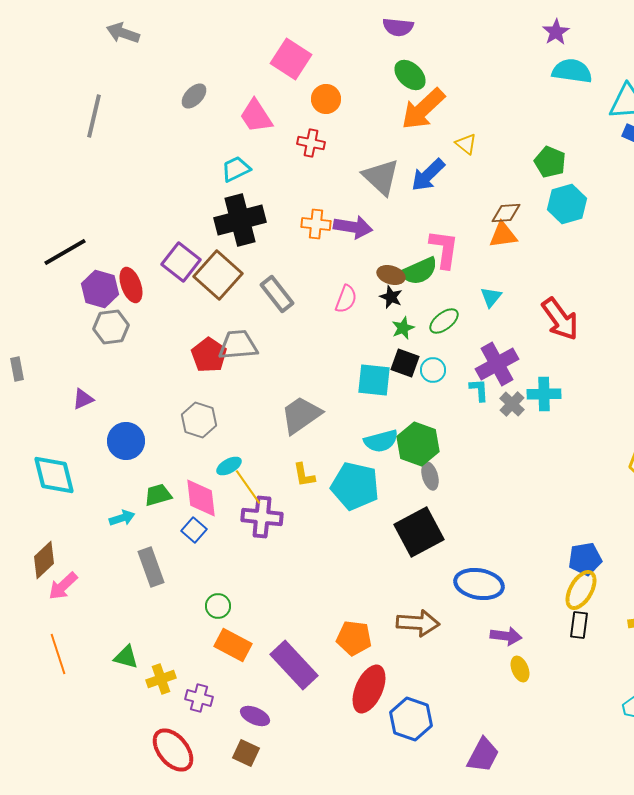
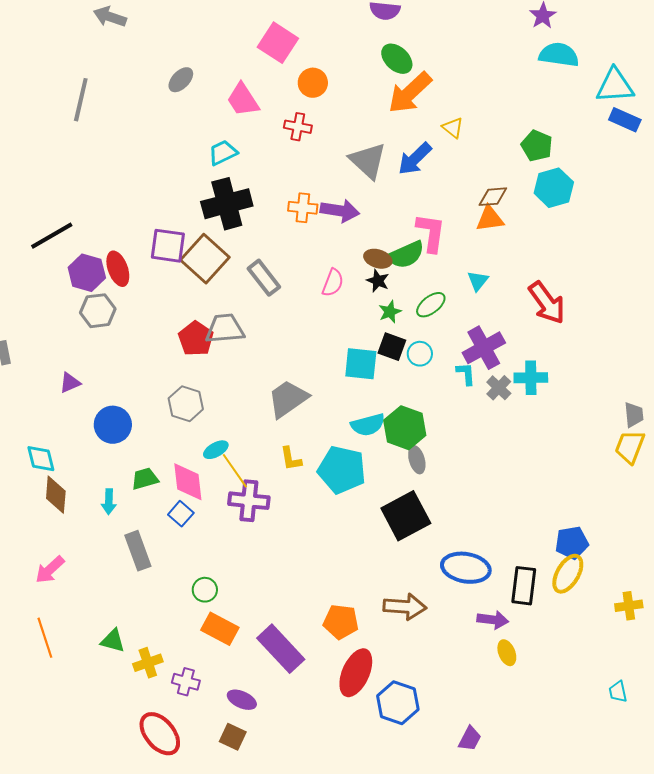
purple square: (181, 262) -> (168, 246), turned -30
cyan diamond: (54, 475) -> (41, 459), size x0.7
cyan arrow: (122, 518) -> (109, 502), turned 110
brown diamond: (44, 560) -> (56, 495), moved, turned -42
black rectangle: (579, 625) -> (524, 586), moved, size x1.4
purple trapezoid: (483, 755) -> (470, 739), size x0.7

